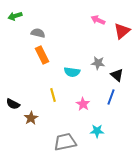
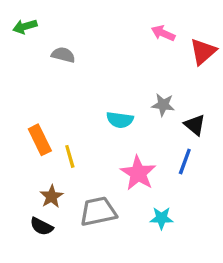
orange rectangle: (42, 55) -> (40, 140), moved
yellow line: (53, 95) -> (70, 156), moved
black semicircle: (13, 104) -> (42, 226), moved
pink star: (83, 104) -> (138, 173), size x1.5
gray trapezoid: (65, 142) -> (98, 211), moved

